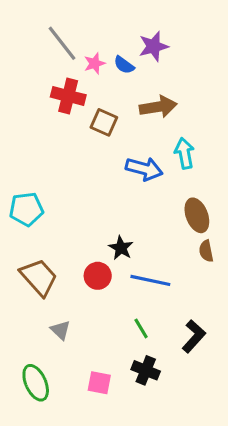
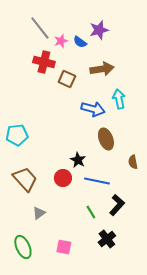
brown ellipse: (197, 215) -> (106, 139), moved
gray triangle: (60, 330) -> (39, 213), turned 40
black L-shape: (194, 336) -> (117, 205), moved
black cross: (146, 370) -> (107, 239), moved, turned 30

